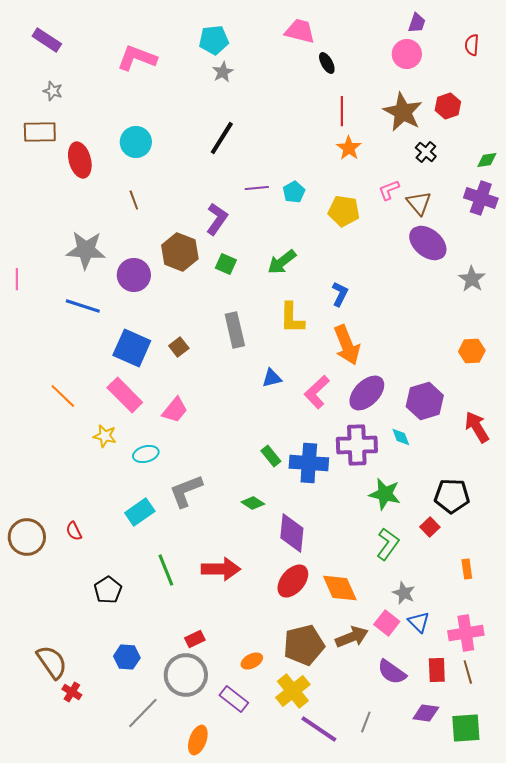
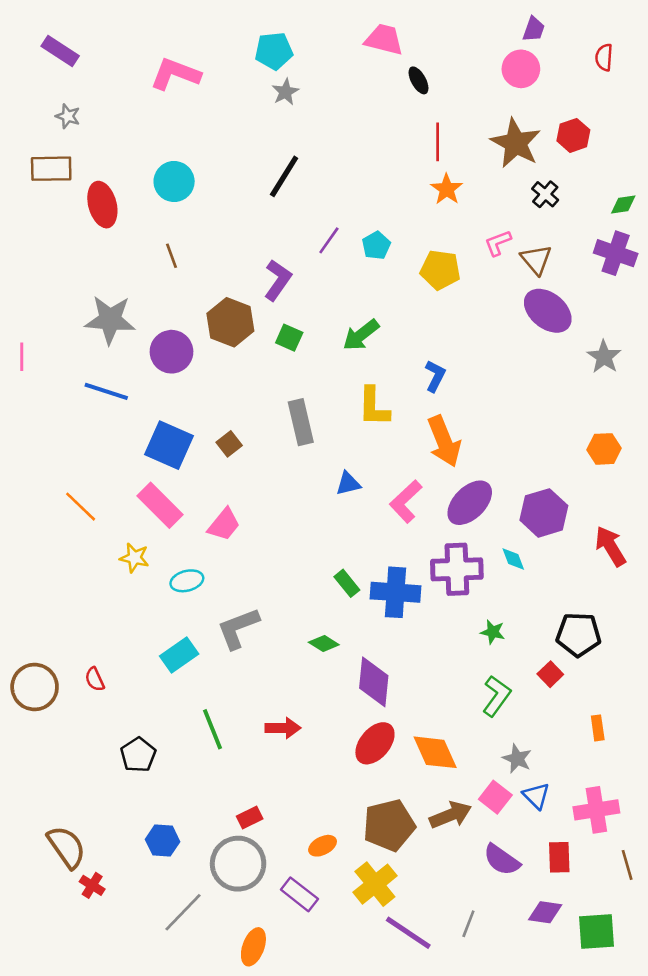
purple line: (257, 188) -> (329, 240), turned -50
green star: (385, 494) -> (493, 632), size x0.6
red arrow: (221, 569) -> (283, 728), size x0.7
brown line: (468, 672) -> (627, 865), moved

